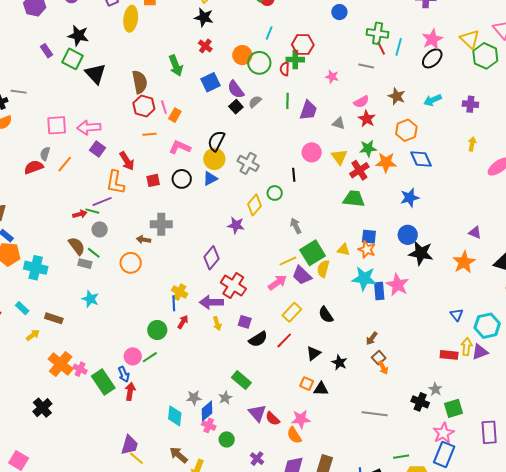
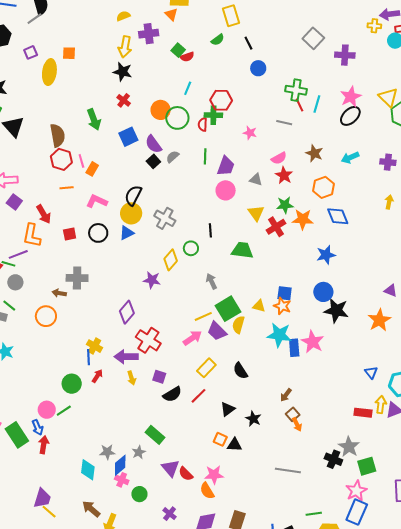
pink circle: (312, 152) -> (226, 190), moved
green trapezoid: (354, 199) -> (242, 250), moved
gray star: (435, 389) -> (349, 447), size x1.5

